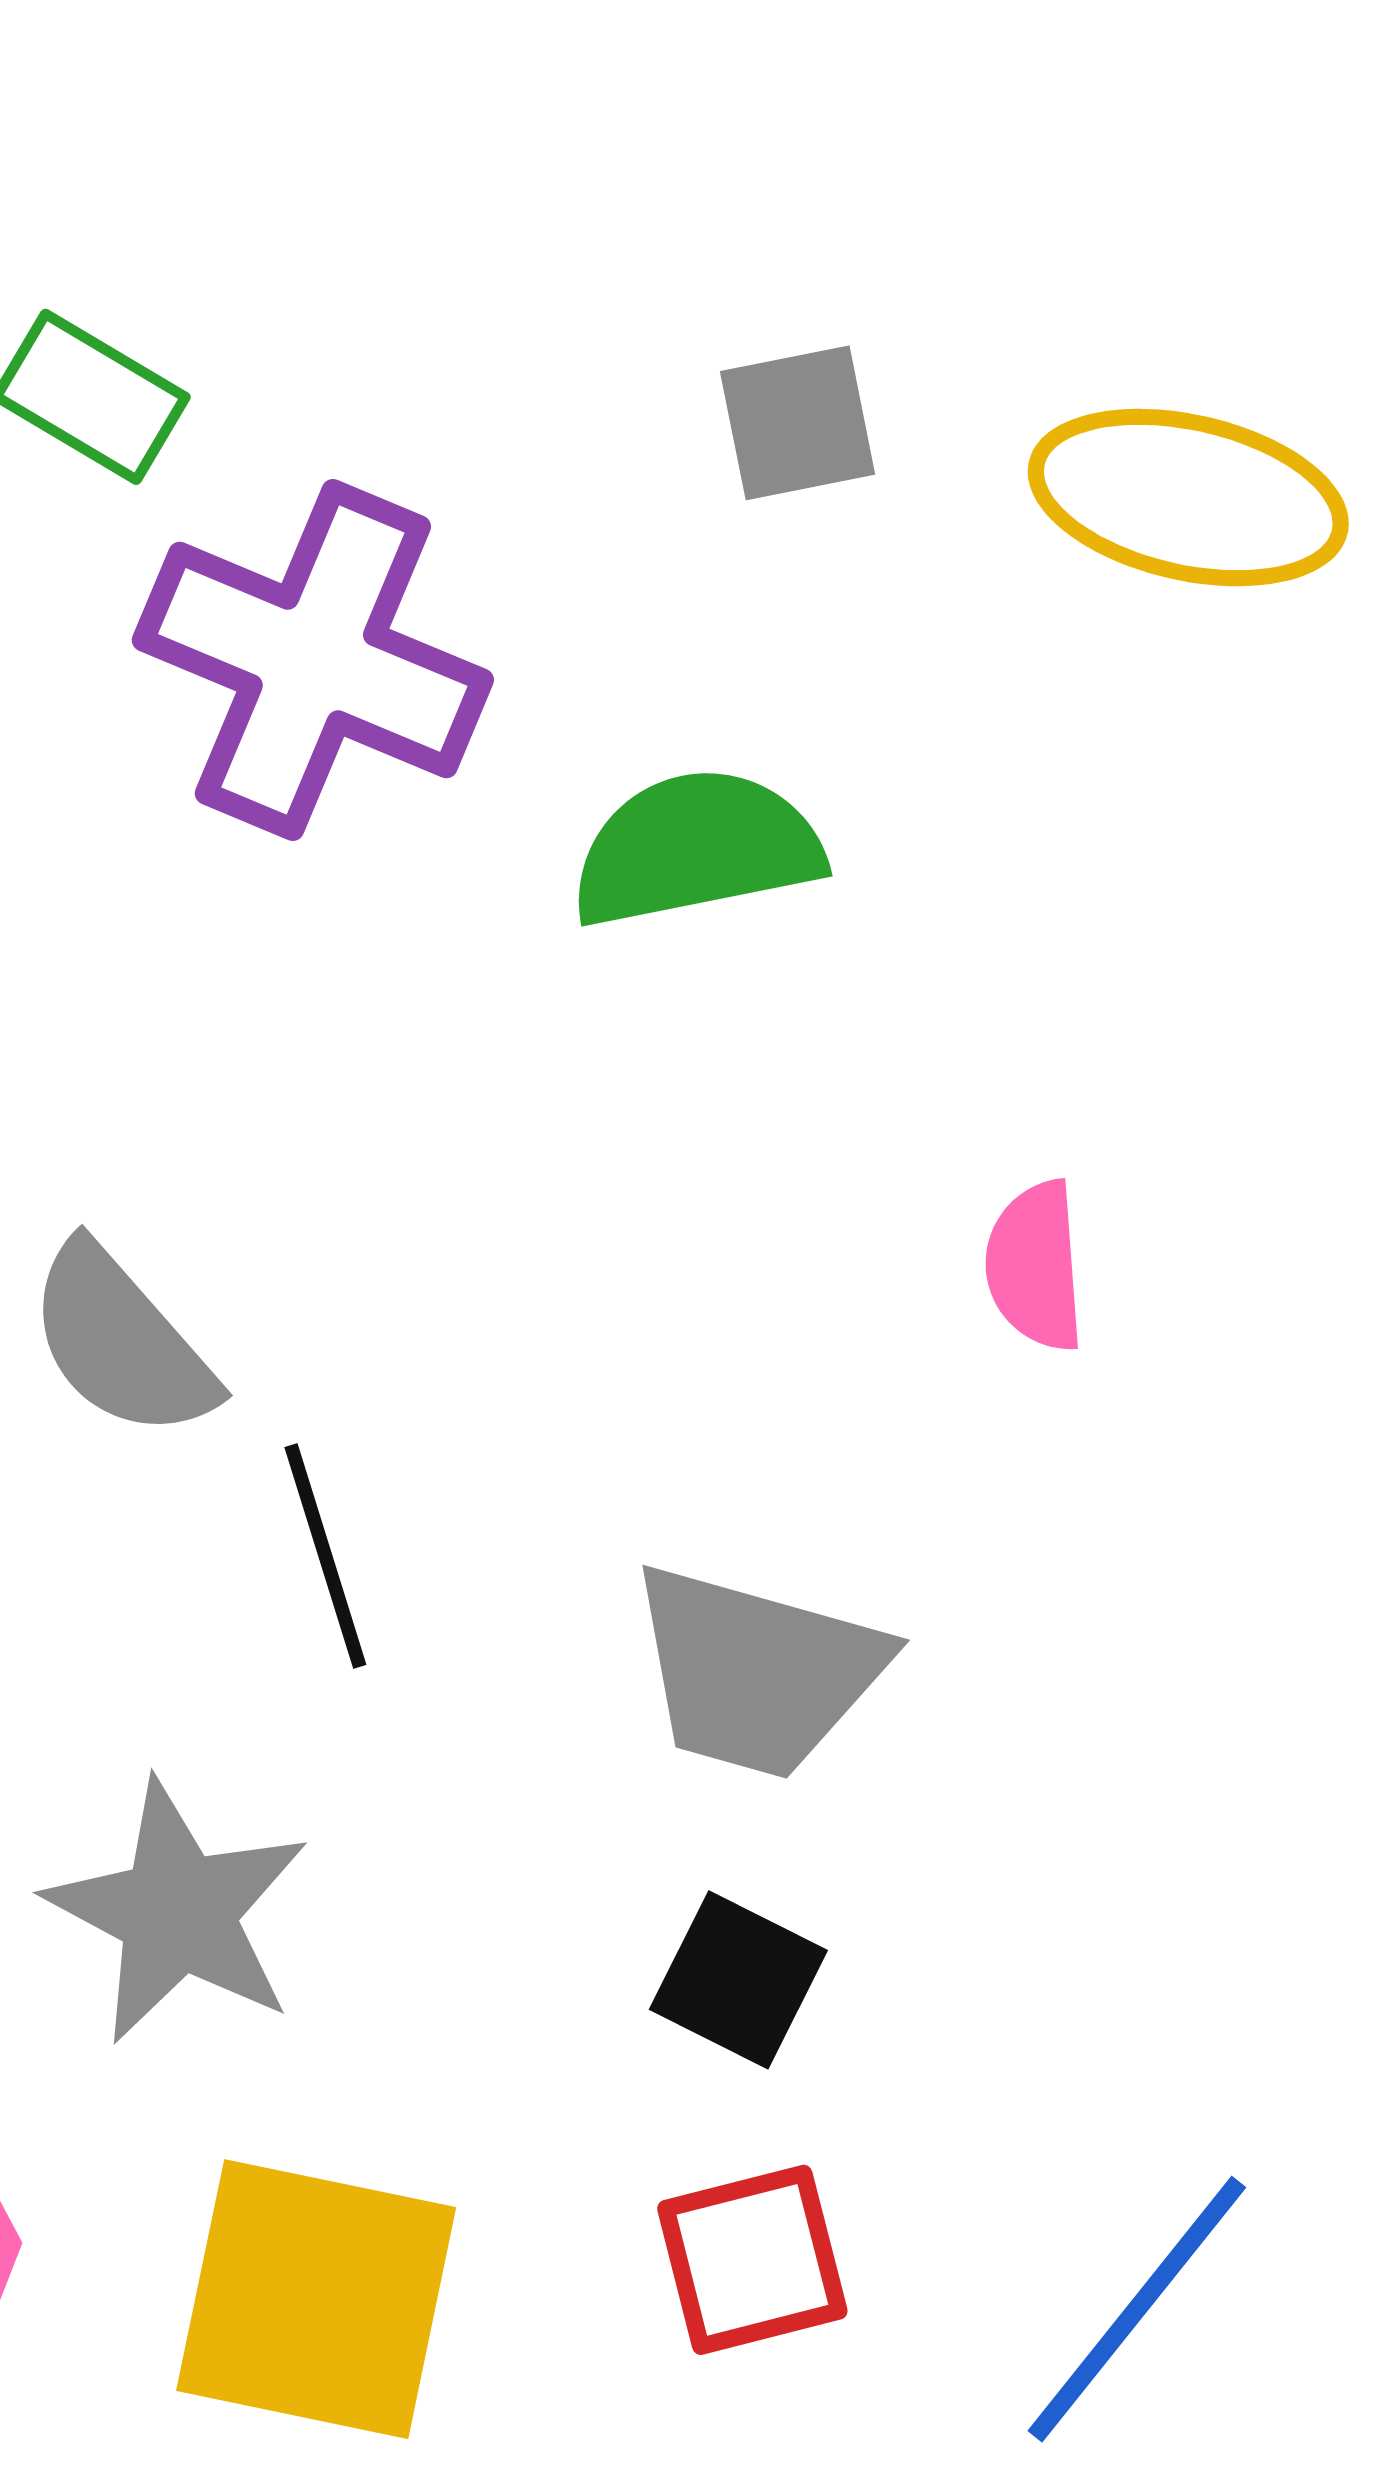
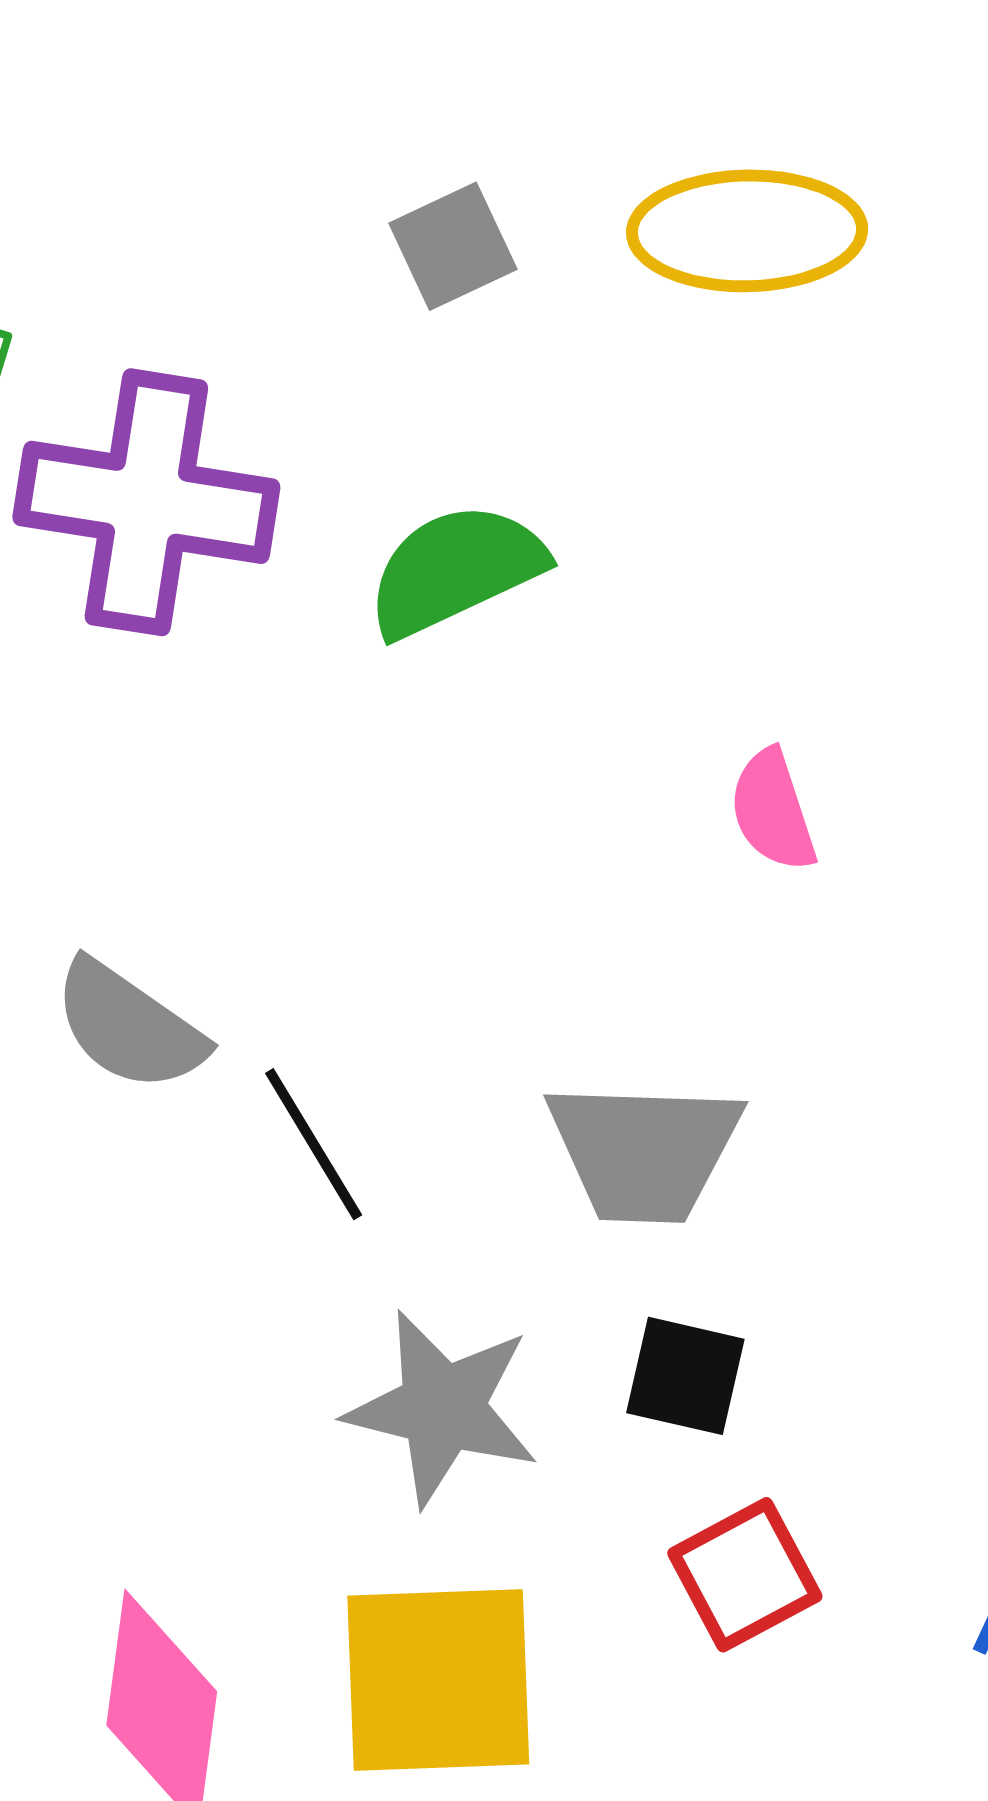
gray star: (178, 1912) -> (442, 1408), moved

